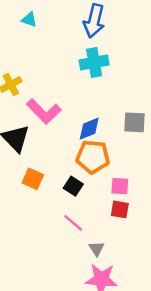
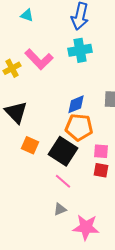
pink L-shape: (44, 111) -> (39, 59), moved
black square: (73, 186) -> (63, 151), size x1.8
gray triangle: (97, 249) -> (60, 209), moved, turned 40

